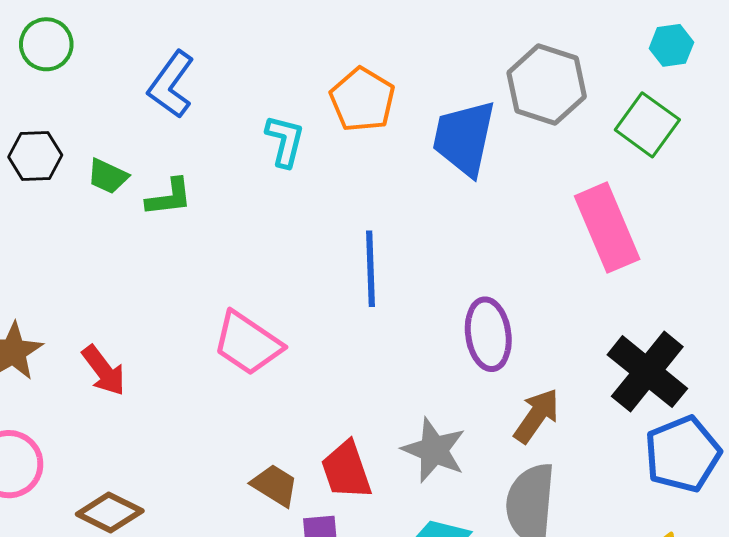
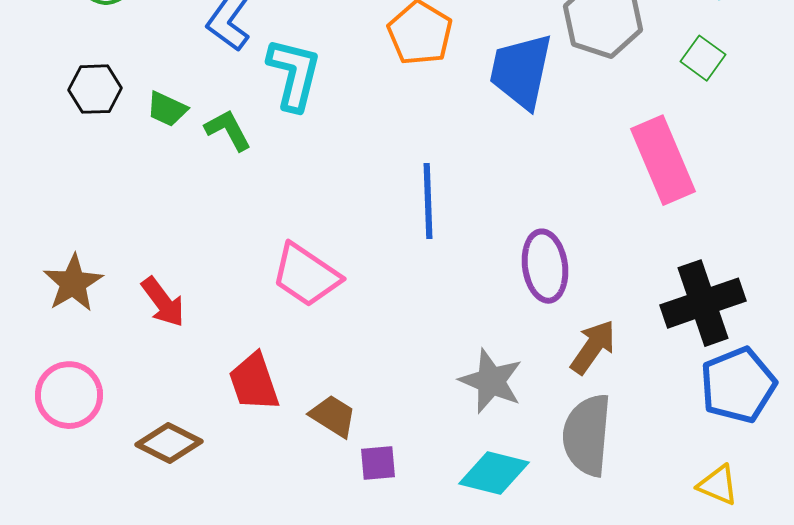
green square: (647, 125) -> (703, 58), size x0.7
cyan L-shape: (285, 141) -> (294, 74), moved, size x1.4
green L-shape: (169, 197) -> (228, 130), turned -111
black cross: (647, 372) -> (703, 303), turned 32
red trapezoid: (346, 470) -> (254, 382), moved

